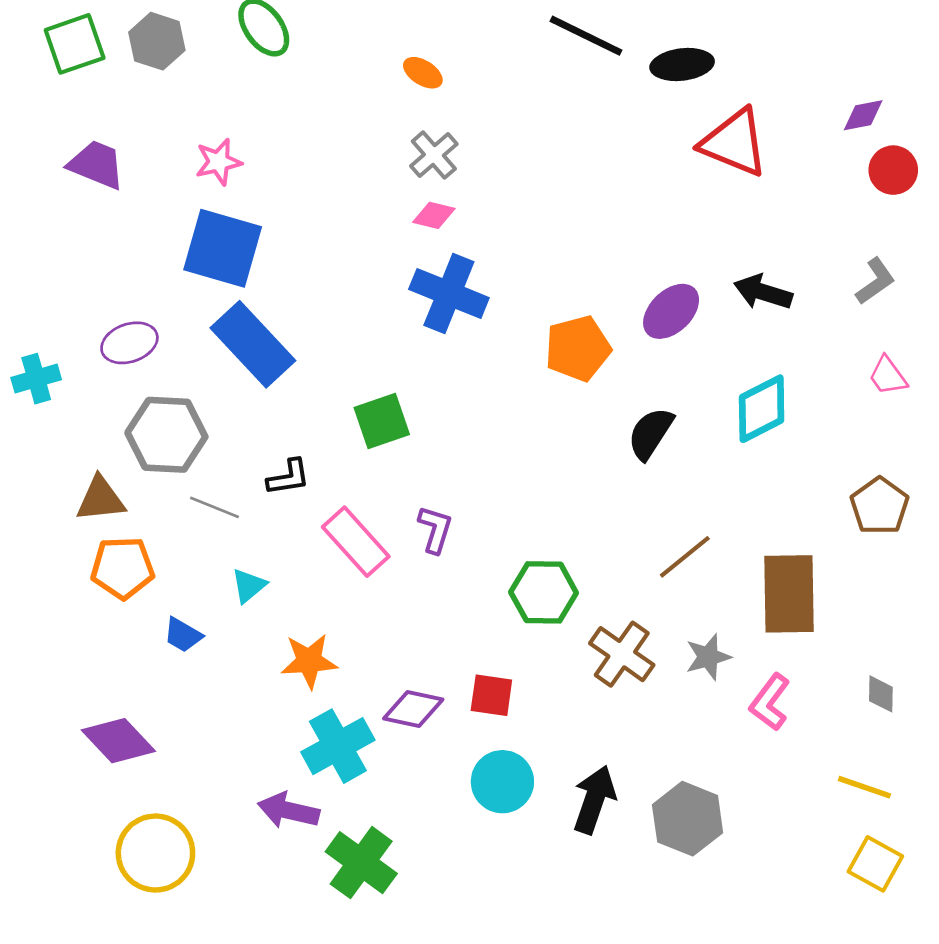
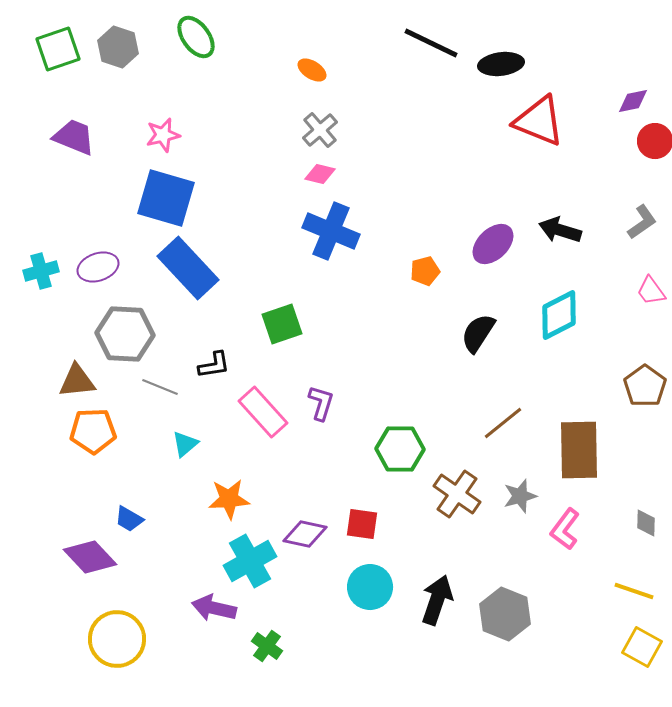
orange pentagon: (578, 348) -> (425, 271), size x0.6
cyan cross: (36, 379) -> (41, 271), moved
blue trapezoid: (183, 635) -> (129, 519), moved
green cross: (361, 863) -> (267, 646), size x0.6

